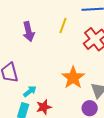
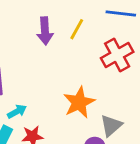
purple arrow: (29, 32) -> (45, 31), moved

